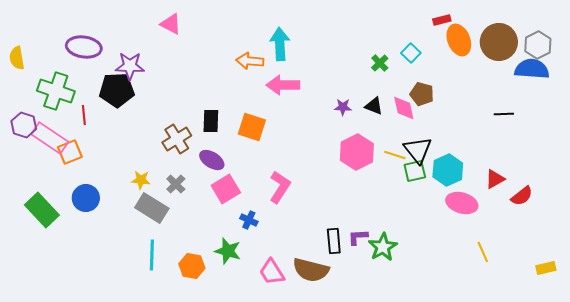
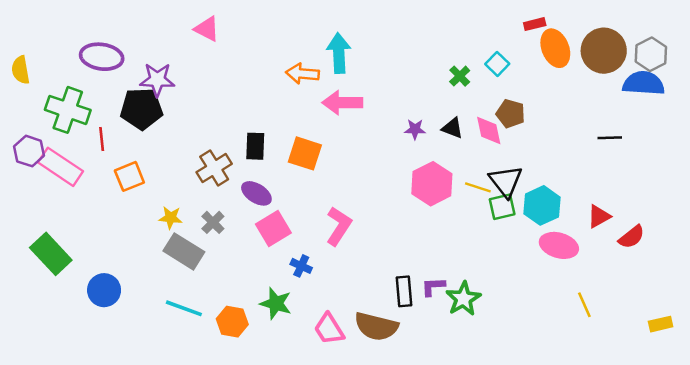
orange square: (70, 152) -> (129, 176), moved
blue circle: (86, 198) -> (104, 290), moved
cyan line: (152, 255) -> (184, 308), turned -72

